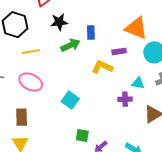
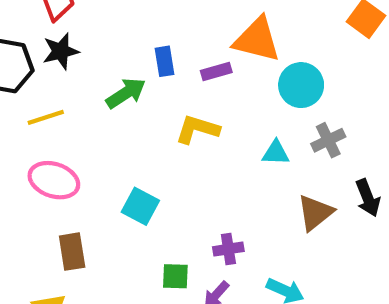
black star: (59, 22) -> (61, 51), moved
purple rectangle: (119, 51) -> (216, 72), moved
purple cross: (125, 99) -> (228, 249), moved
brown rectangle: (22, 117) -> (72, 252), moved

